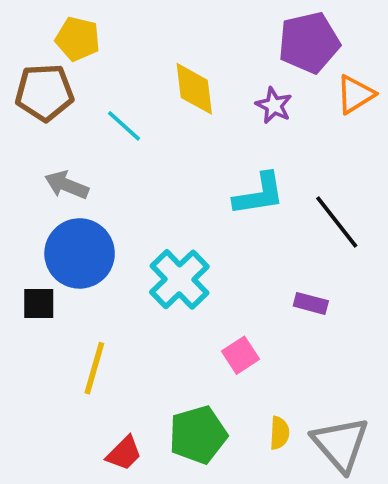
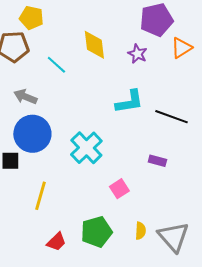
black line: (337, 222) -> (171, 117), turned -32

